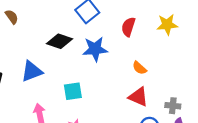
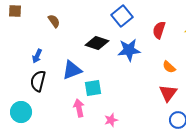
cyan square: (73, 91) -> (93, 88), moved
red triangle: (138, 97) -> (168, 93), turned 42

